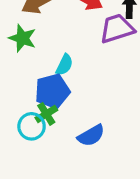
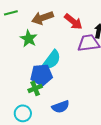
cyan semicircle: (64, 65) -> (52, 60), size x1.5
cyan circle: (32, 126) -> (23, 113), moved

